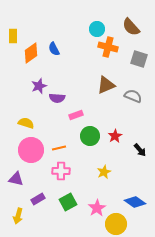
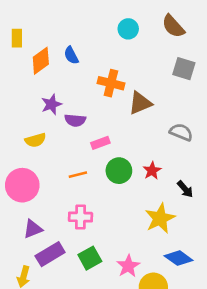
orange cross: (108, 47) -> (111, 83), moved
gray semicircle: (133, 96) -> (181, 132), moved
yellow semicircle: (26, 123) -> (35, 140), moved, turned 147
orange line: (59, 148) -> (78, 175), moved
pink circle: (31, 150) -> (22, 185), moved
yellow star: (104, 172) -> (160, 218), moved, size x1.6
purple triangle: (16, 179) -> (33, 229), moved, turned -35
purple rectangle: (38, 199) -> (50, 254), size x1.5

